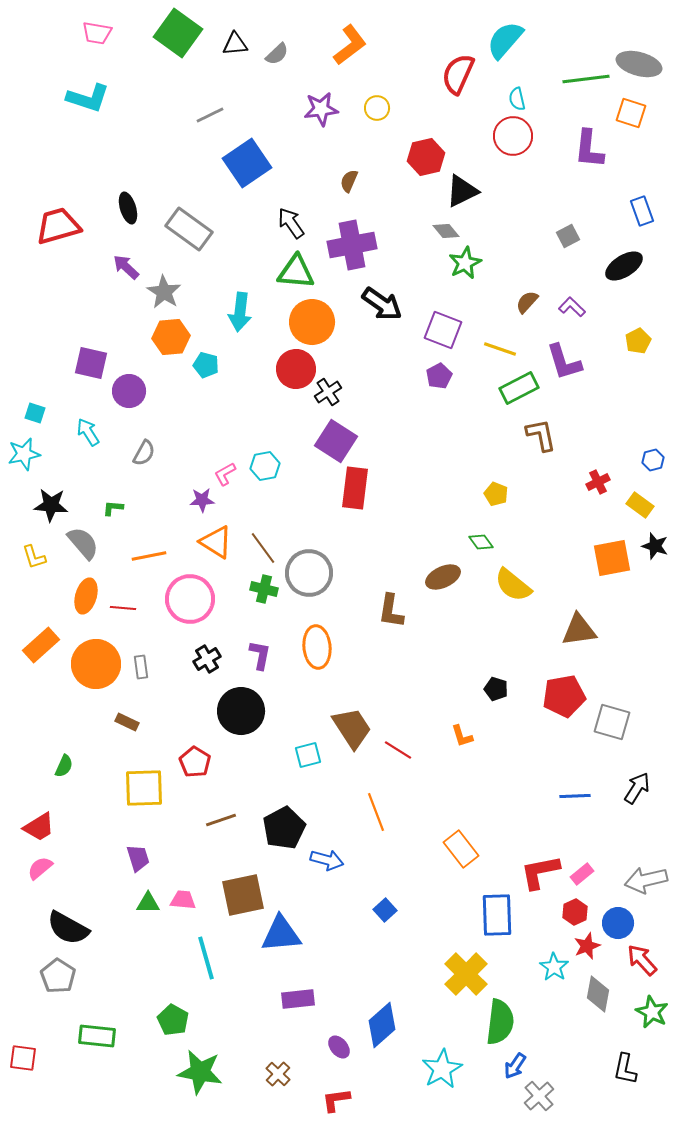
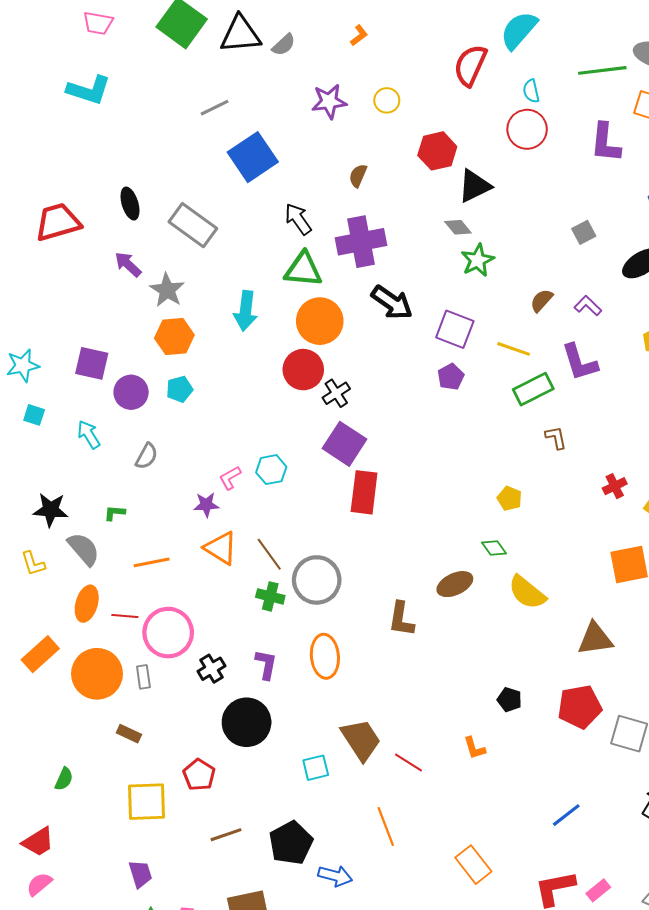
black triangle: (235, 44) -> (240, 34), size x1.6
orange L-shape: (350, 45) -> (359, 35), size x0.5
cyan pentagon: (206, 365) -> (179, 389), moved, turned -30
brown L-shape: (541, 435) -> (556, 438), size x0.7
cyan star: (24, 454) -> (23, 365), moved
pink circle: (190, 599) -> (168, 633), moved
blue line: (575, 796) -> (566, 815), moved, turned -36

